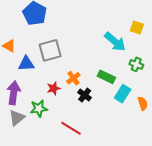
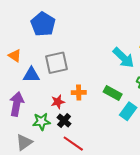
orange cross: (73, 78) -> (79, 93), turned 32
black cross: (85, 95) -> (64, 121), moved
gray triangle: (17, 118) -> (24, 142), moved

